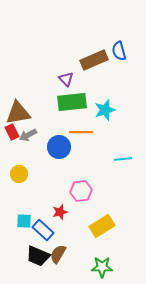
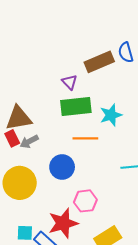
blue circle: (59, 147) -> (62, 167), moved
yellow circle: (19, 174) -> (20, 183), size x1.8
red star: (60, 212) -> (63, 223), size x1.8

